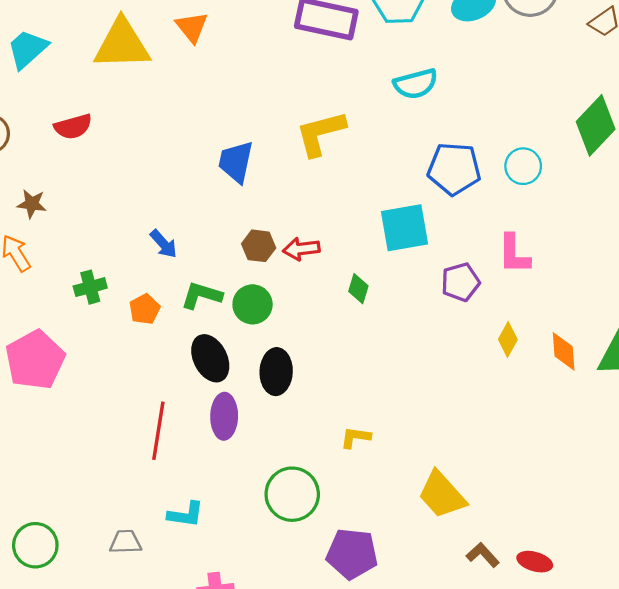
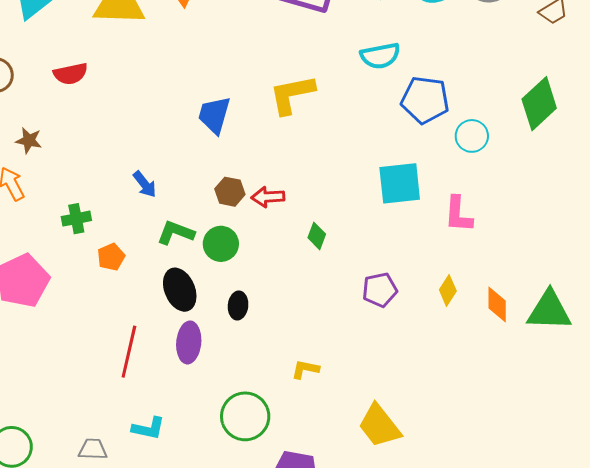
blue pentagon: (454, 169) -> (425, 100), moved
cyan square: (404, 228) -> (400, 183), moved
purple pentagon: (461, 282) -> (380, 290), moved
orange pentagon: (145, 309) -> (111, 257), moved
black ellipse: (276, 372) -> (238, 306), size x0.7

